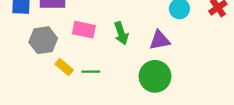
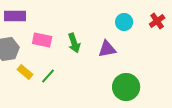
green line: (91, 72) -> (48, 76), turned -49
green circle: (155, 76) -> (126, 87), moved

